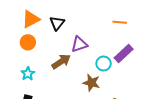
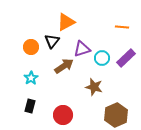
orange triangle: (31, 19) -> (66, 22), moved
black triangle: (57, 23) -> (52, 41), moved
cyan circle: (104, 64) -> (102, 58), moved

